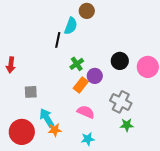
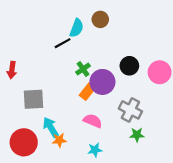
brown circle: (87, 11) -> (100, 19), moved
black line: (58, 40) -> (63, 43), turned 49
purple circle: (95, 76) -> (102, 82), size x1.5
gray square: (31, 92) -> (33, 99), size x1.5

